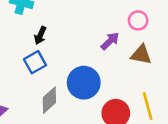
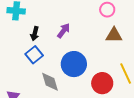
purple arrow: (110, 41) -> (64, 31), moved
gray diamond: (49, 100) -> (50, 82), turned -55

